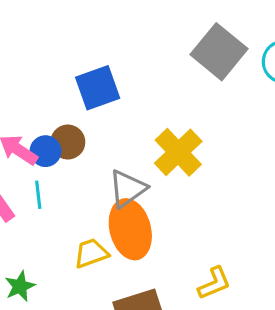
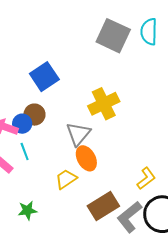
yellow cross: (178, 152) -> (104, 104), turned 32
orange ellipse: (130, 229) -> (86, 158), size x0.7
green star: (20, 286) -> (27, 210), turned 30

